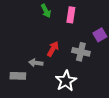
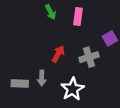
gray cross: (81, 52) -> (89, 57), turned -30
gray arrow: (36, 63) -> (42, 78), moved, turned -96

